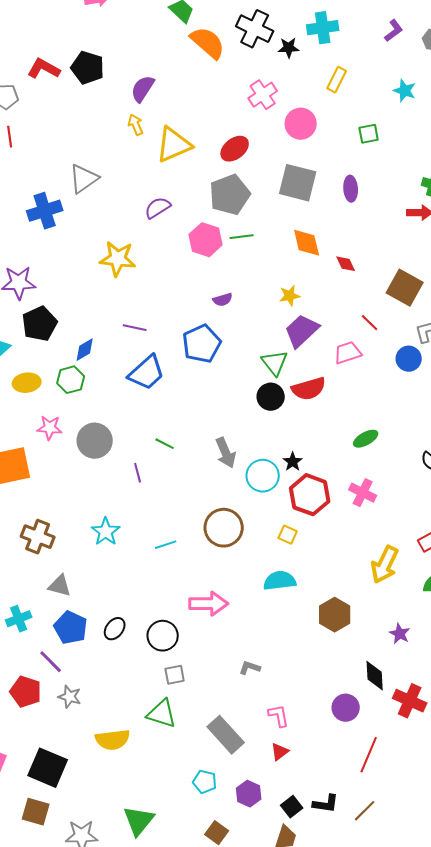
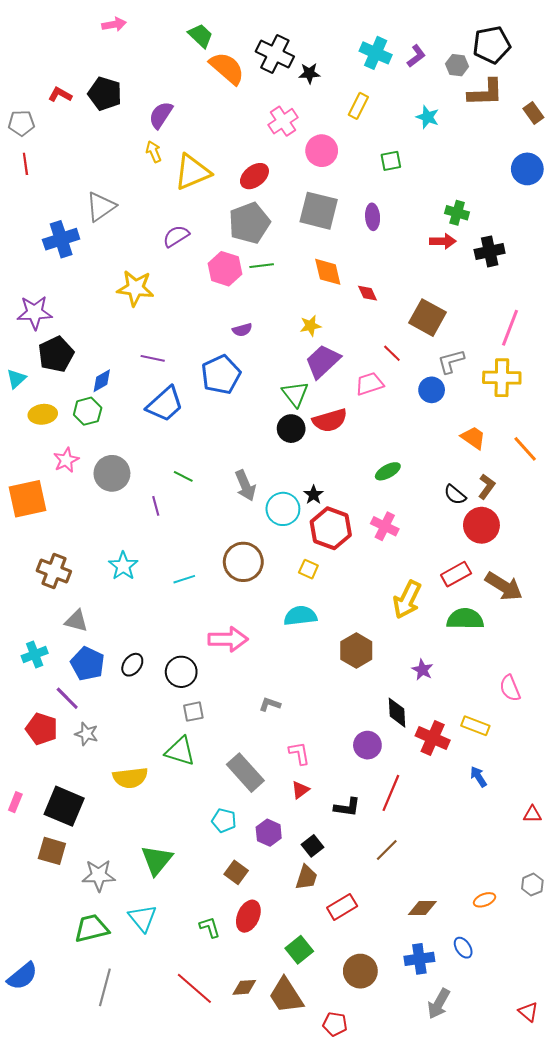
cyan cross: (323, 28) -> (376, 53), moved, turned 32
red L-shape: (44, 69) -> (60, 95), size x0.7
pink star: (50, 428) -> (66, 460), turned -30
black L-shape: (326, 804) -> (347, 807), moved

